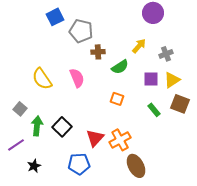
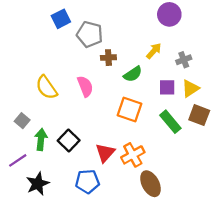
orange square: (117, 99) -> (129, 110), size x1.6
green rectangle: (154, 110) -> (170, 122), size x1.5
black star: (34, 166) -> (38, 184), size x1.5

